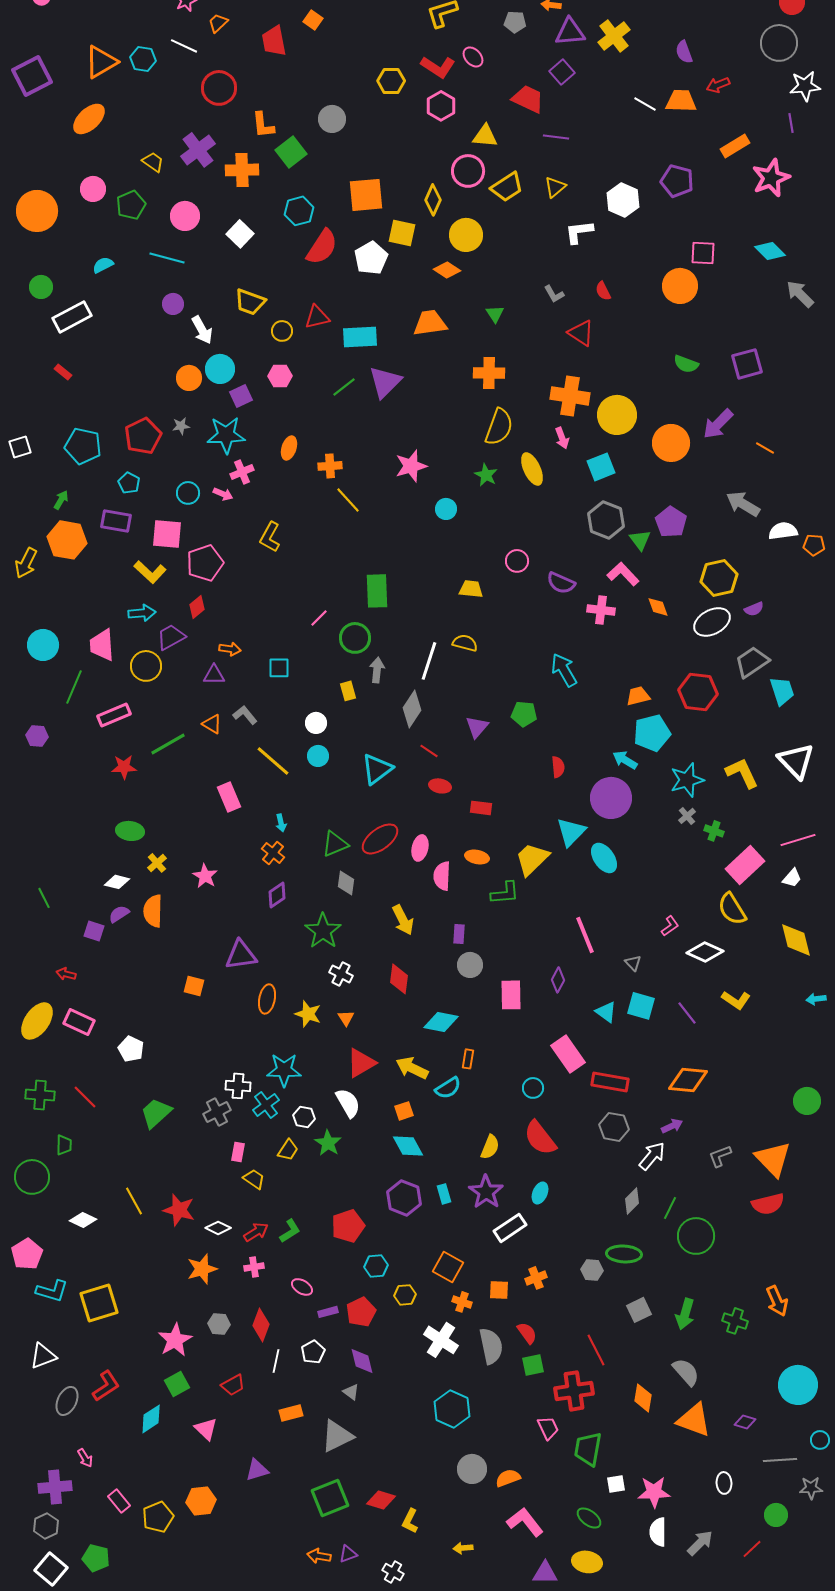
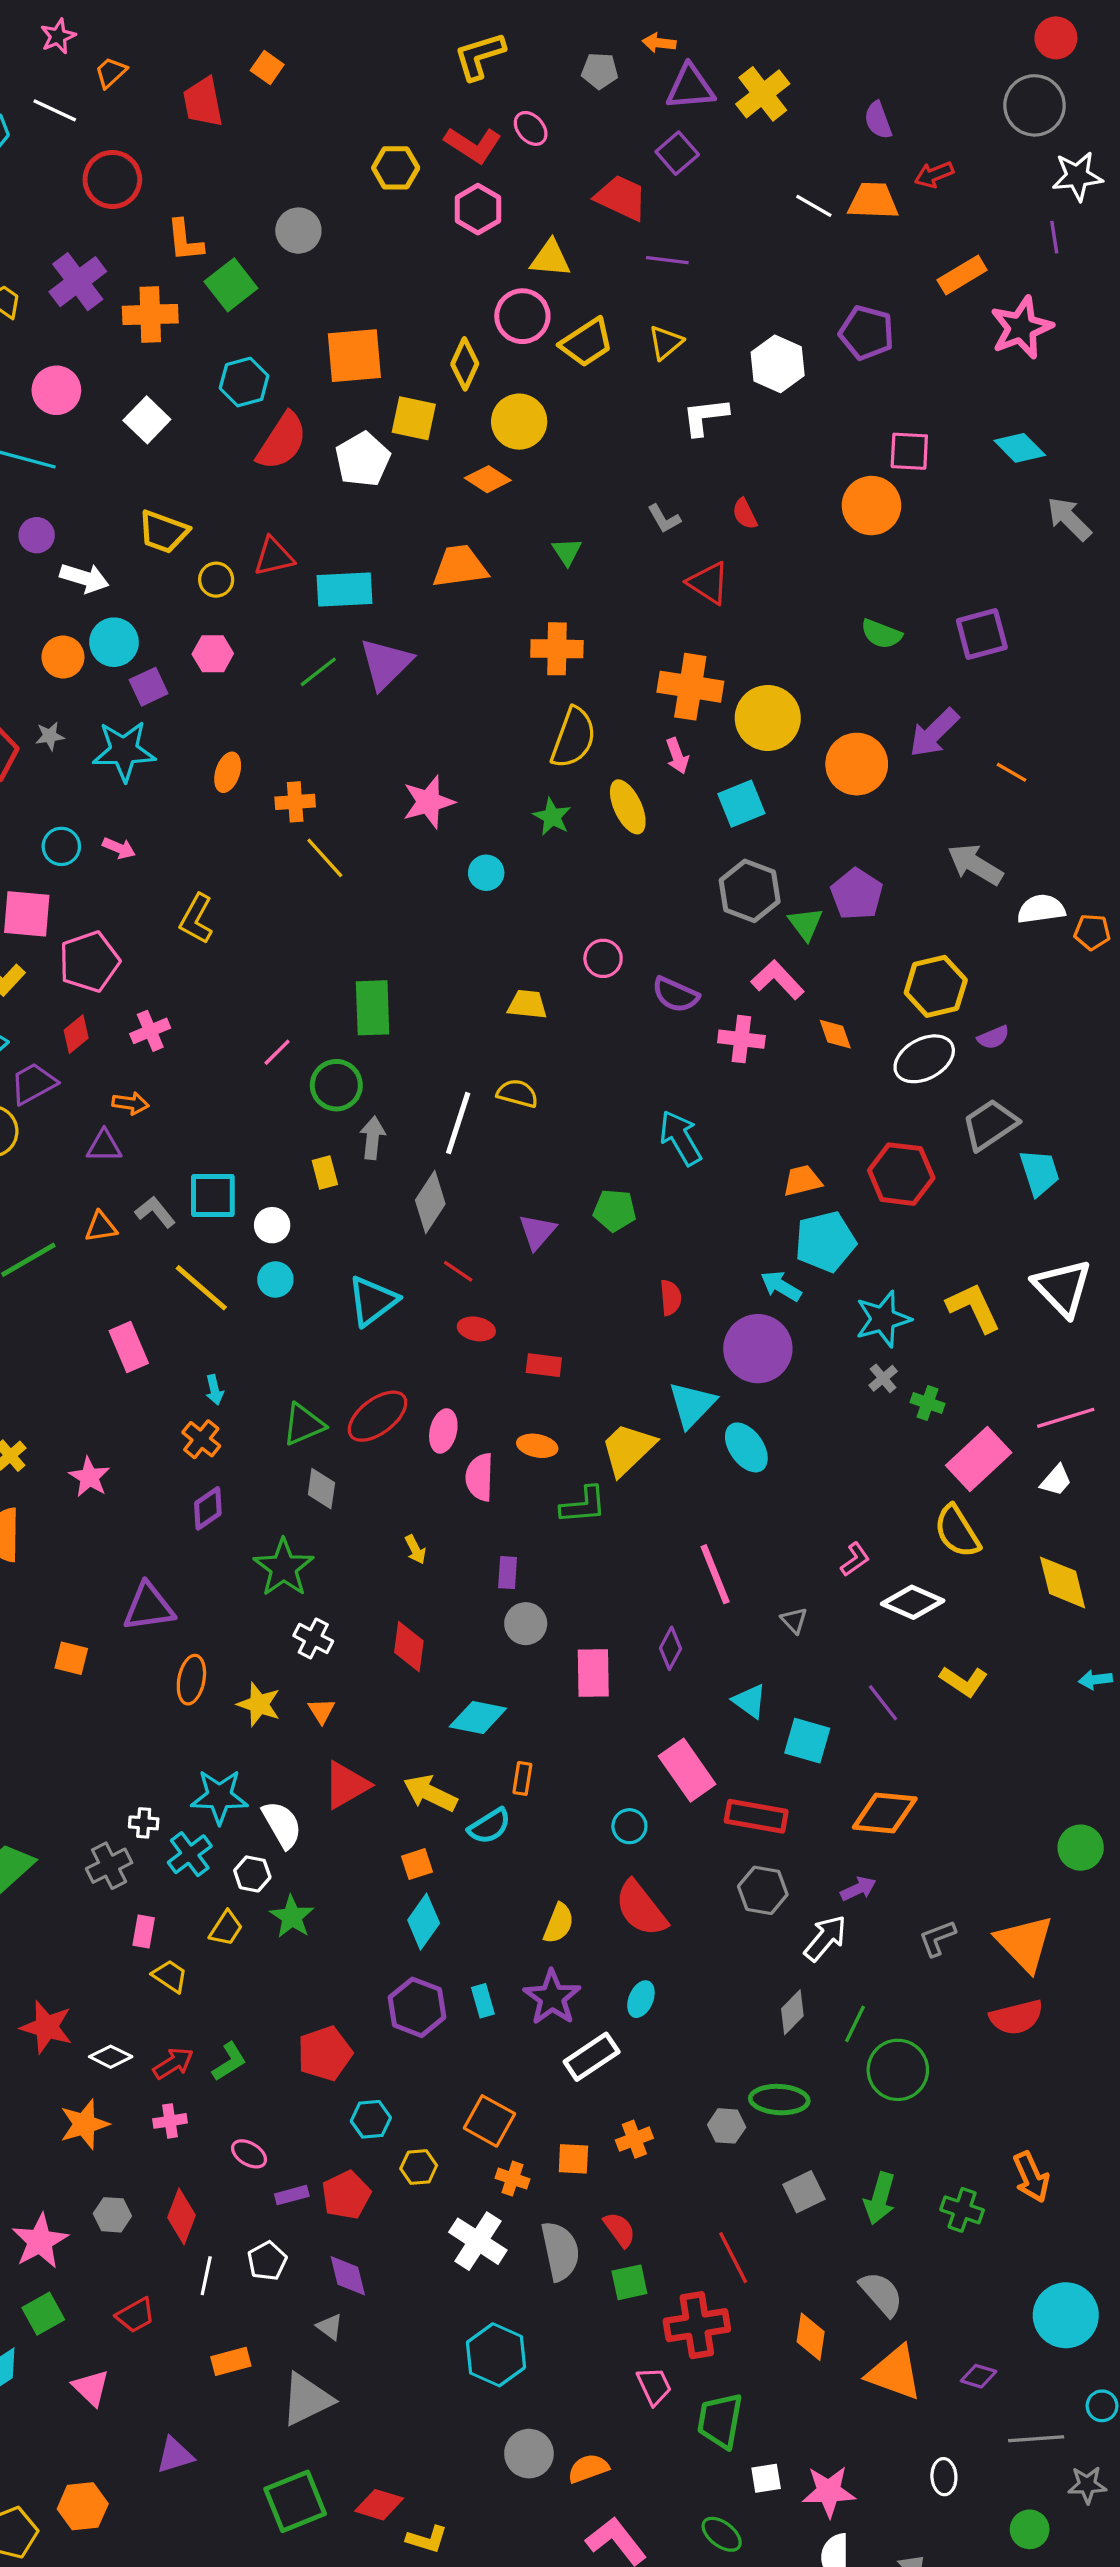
white arrow: (202, 330) -> (84, 578), turned -44
pink cross: (242, 472) -> (150, 1031), moved
cyan square: (279, 668) -> (213, 1196), moved, size x1.4
orange triangle: (212, 724) -> (101, 1227), turned -40
yellow arrow: (403, 920) -> (415, 1550), size x0.6
cyan square: (641, 1006) -> (807, 1741), moved
white cross: (238, 1086) -> (144, 1823), size x0.7
white semicircle: (348, 1103) -> (282, 1825), moved
cyan diamond: (408, 1146) -> (424, 1922), turned 64
yellow L-shape: (410, 1521) -> (427, 2539), turned -100

